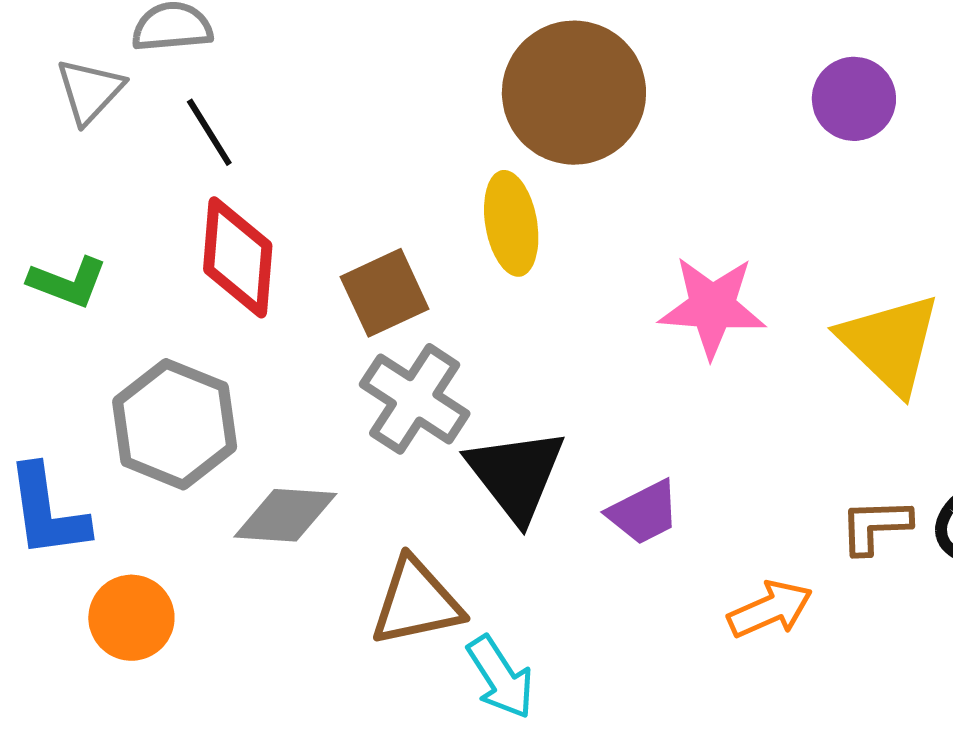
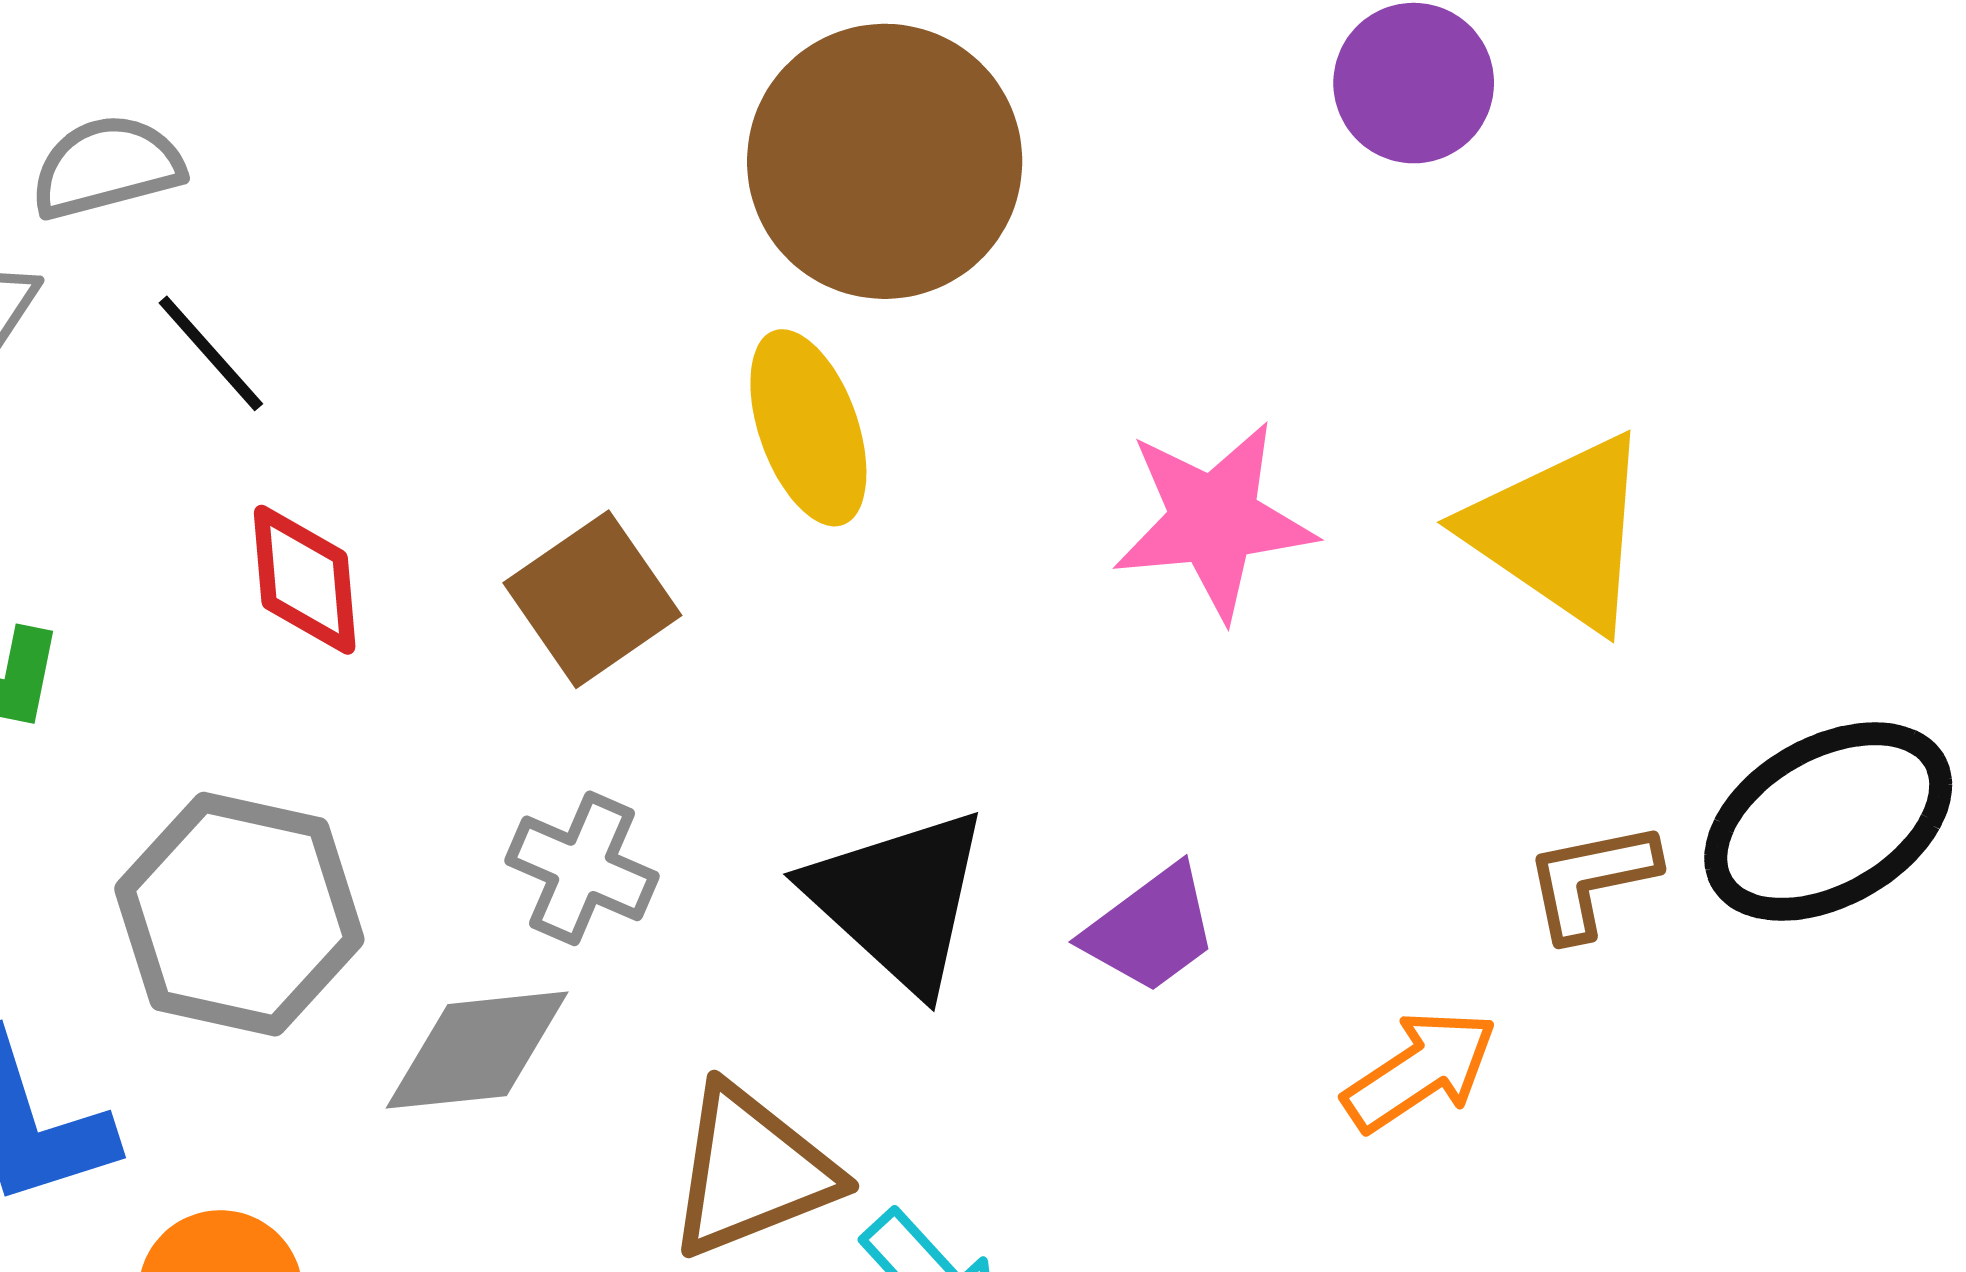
red diamond: (238, 257) -> (305, 580), size x0.7
gray cross: (415, 399) -> (582, 868), moved, size x0.7

